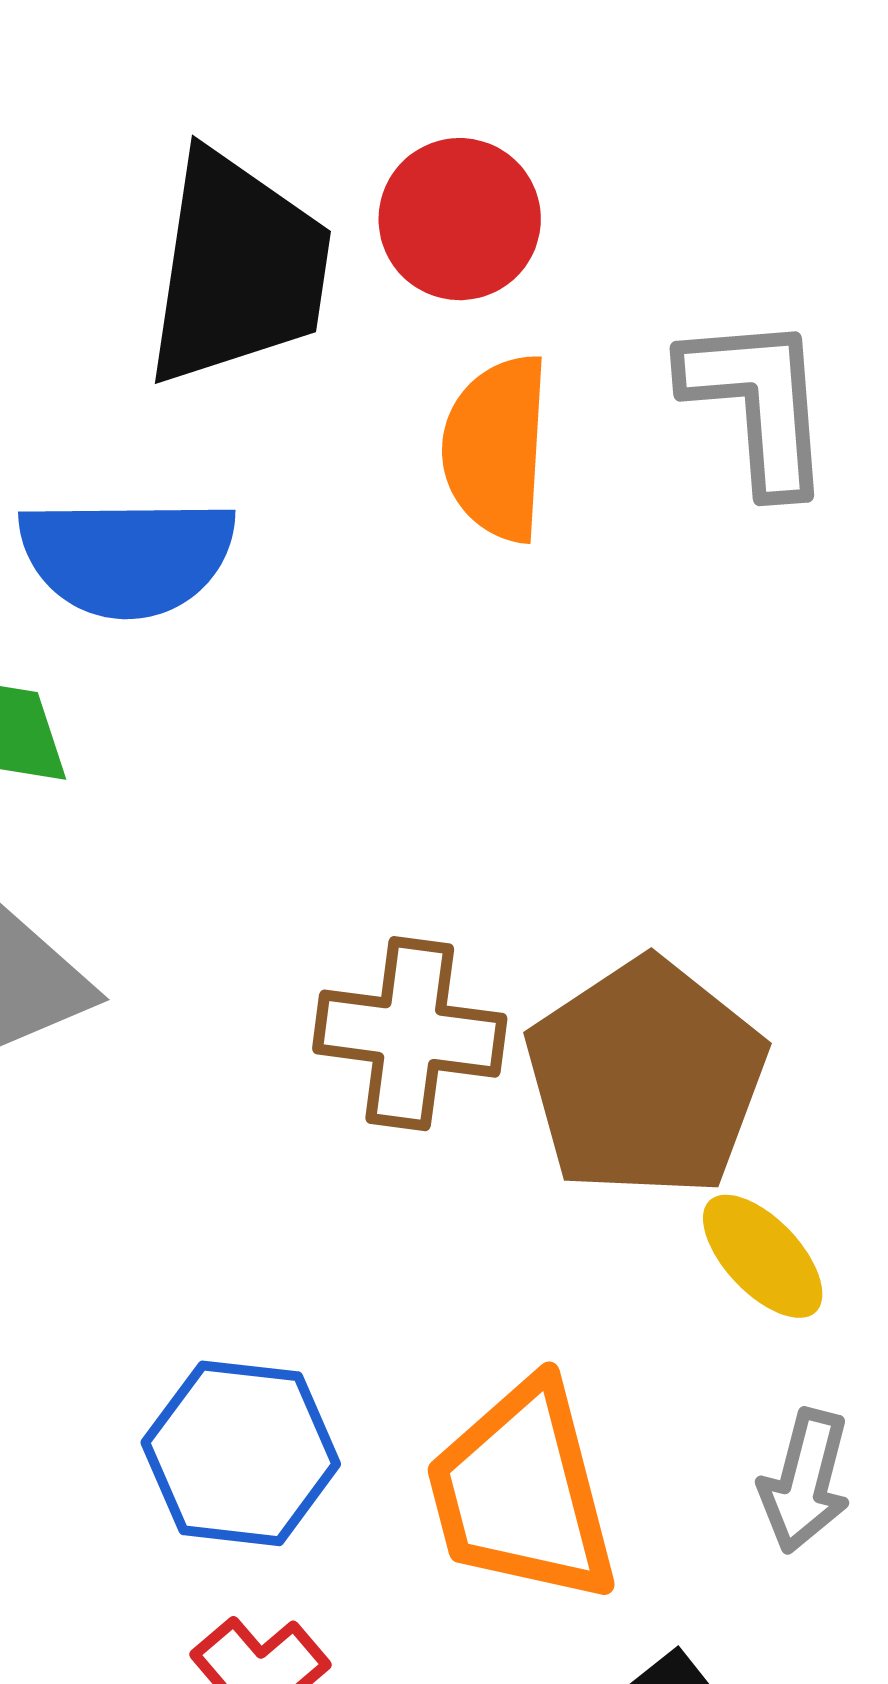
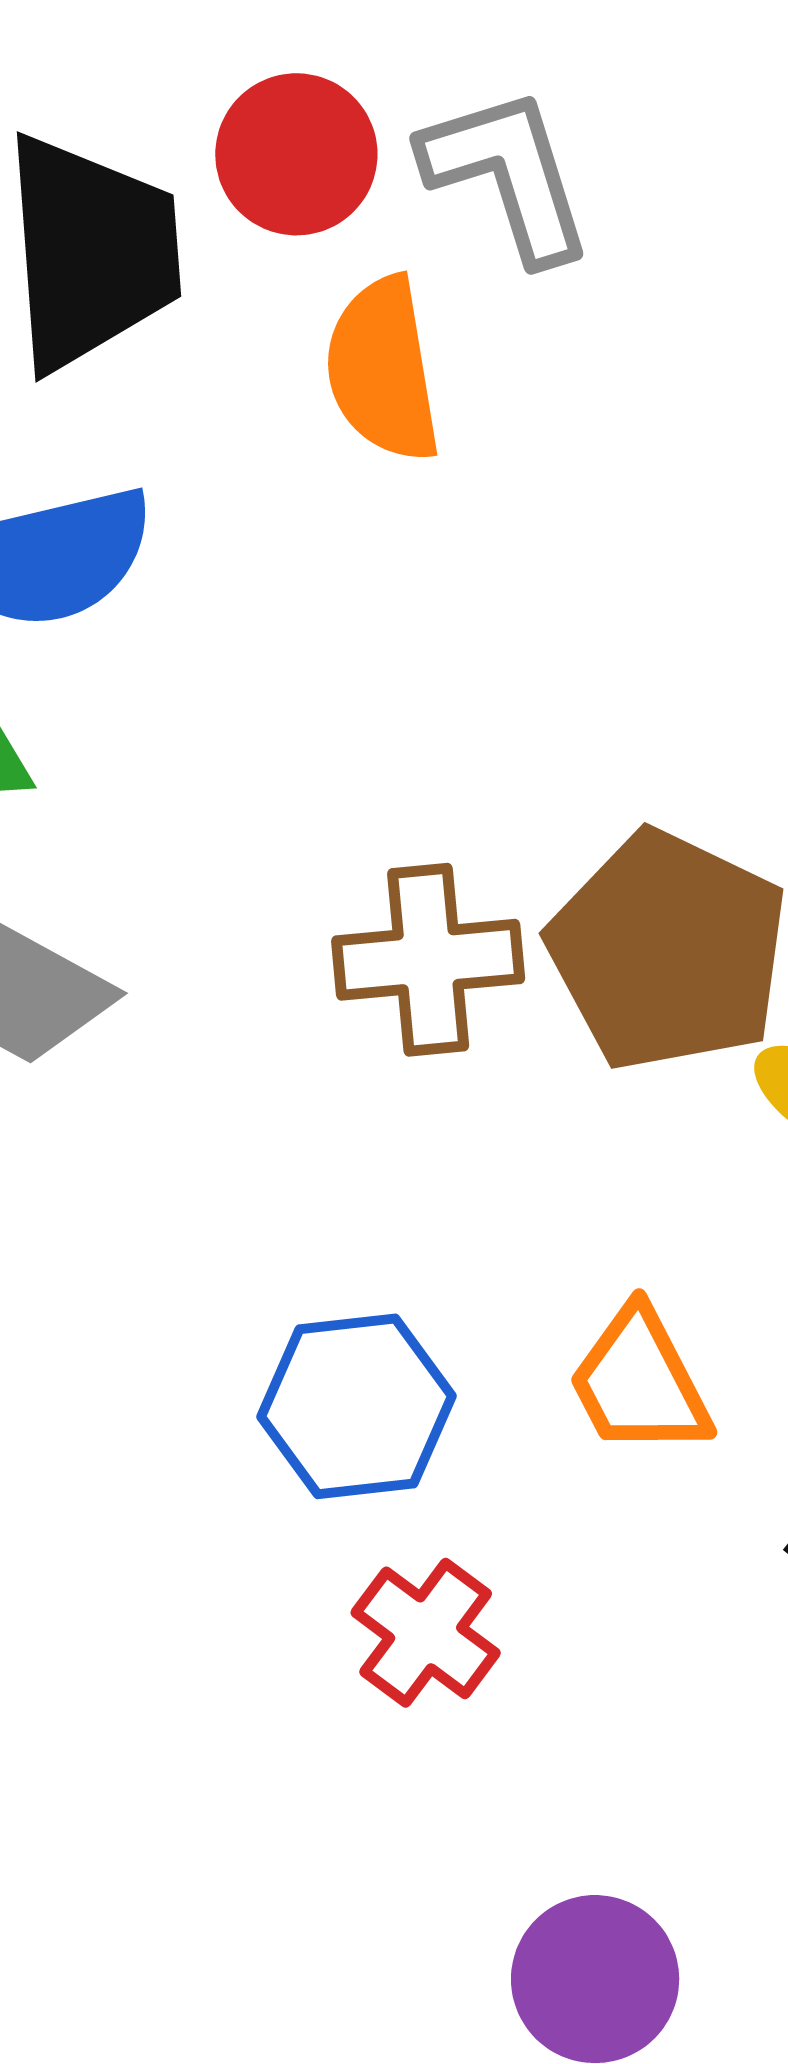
gray L-shape: (758, 403) -> (508, 175), moved
orange trapezoid: (522, 1492) -> (639, 1382), size x0.7

